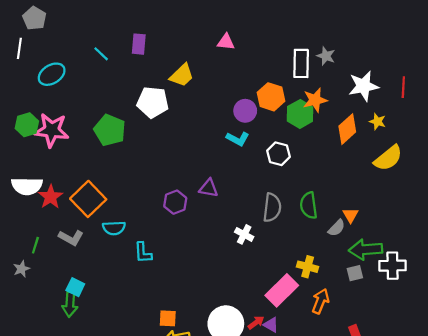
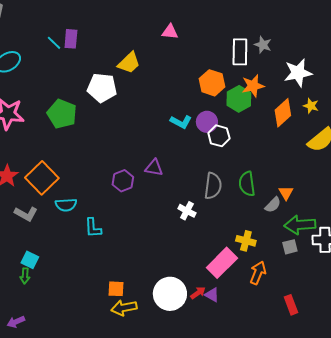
purple rectangle: (139, 44) -> (71, 39), moved
purple circle: (245, 111) -> (207, 122), moved
green arrow: (70, 304) -> (25, 276), size x0.7

